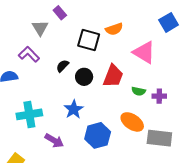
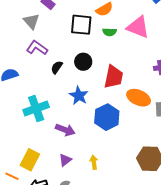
purple L-shape: (29, 54) -> (37, 48), moved
black semicircle: (63, 66) -> (57, 67), moved
red trapezoid: (113, 76) -> (114, 77), moved
green semicircle: (138, 91) -> (109, 32), moved

